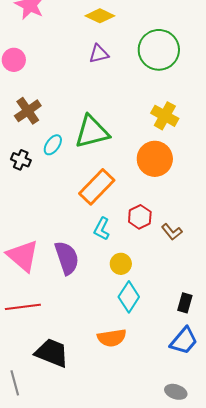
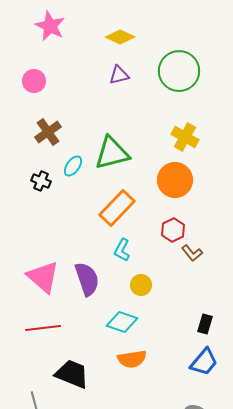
red hexagon: (140, 217) -> (173, 230), moved
cyan diamond: (129, 297) -> (122, 322), moved, turned 76

